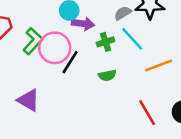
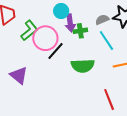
purple arrow: (83, 24) -> (70, 23), turned 66
green cross: (106, 42) -> (80, 31), moved
green semicircle: (107, 75) -> (83, 66), size x1.6

